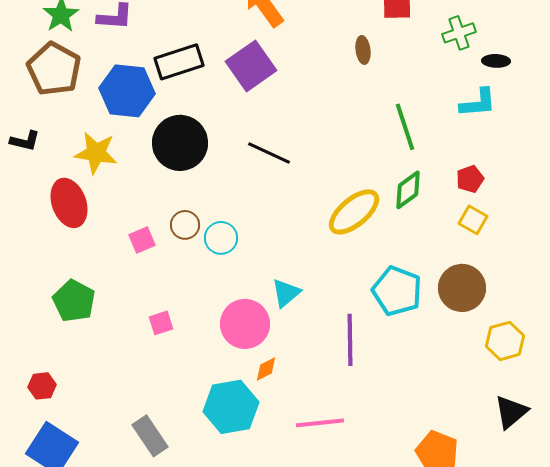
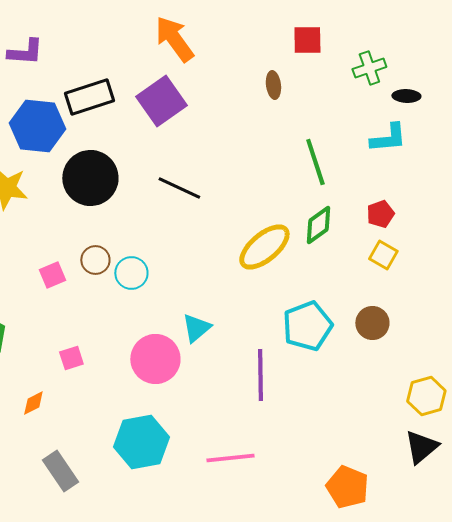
brown circle: (462, 288) -> (372, 323), size x0.7
cyan pentagon: (397, 291) -> (307, 326), turned 30
yellow hexagon: (505, 341) -> (426, 396), moved
orange diamond: (266, 369) -> (33, 403), moved

